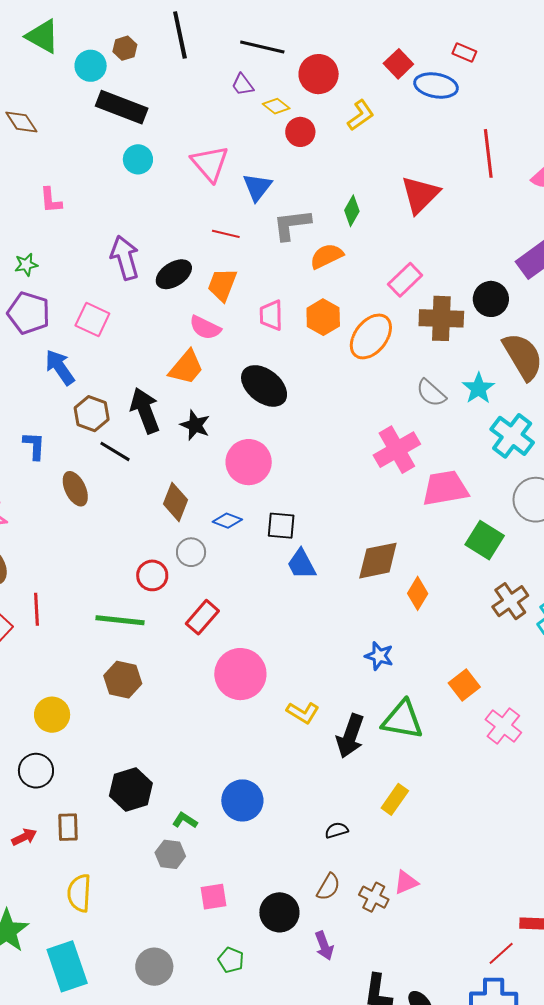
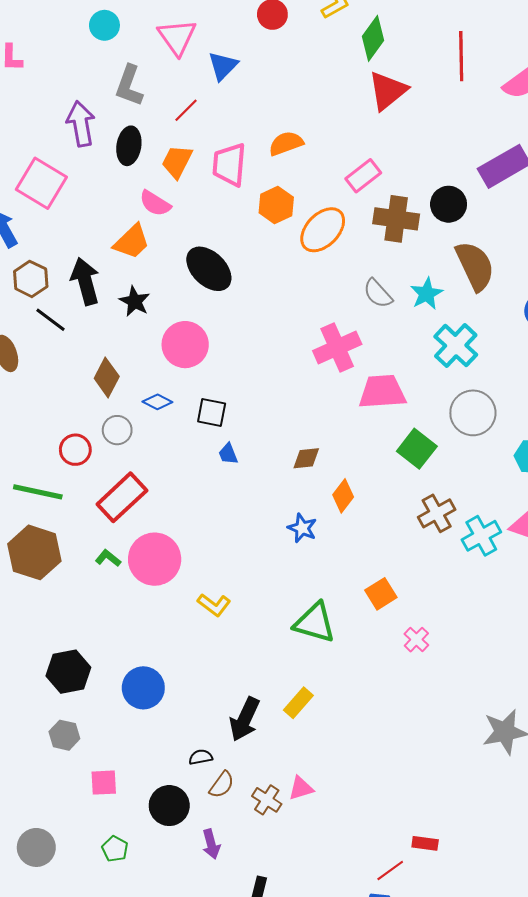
green diamond: (352, 211) -> (373, 38), moved, size x1.4
gray L-shape: (292, 225) -> (129, 86), moved, turned -69
red line: (226, 234) -> (186, 110), turned -64
black ellipse: (174, 274) -> (129, 146), turned -54
pink trapezoid: (271, 315) -> (229, 165), moved, size x1.4
pink square: (92, 320) -> (41, 183), size x1.4
brown diamond: (378, 561) -> (306, 458), size x0.6
blue trapezoid: (301, 564) -> (228, 454), size x0.7
red rectangle: (202, 617) -> (122, 497), size x1.4
blue star: (379, 656) -> (302, 528), moved
brown hexagon: (123, 680) -> (34, 552), size x1.4
pink cross: (503, 726) -> (416, 640), size x0.7
black arrow: (350, 736) -> (245, 719), moved
black hexagon: (131, 789) -> (68, 672), moved
green L-shape: (185, 820) -> (108, 558), moved
black semicircle: (336, 830) -> (201, 757), moved

